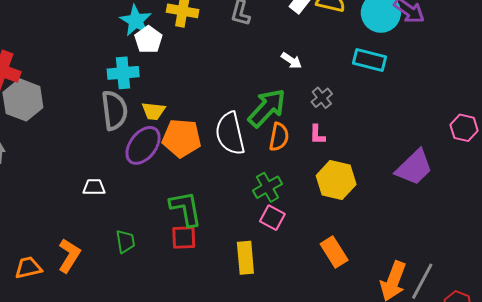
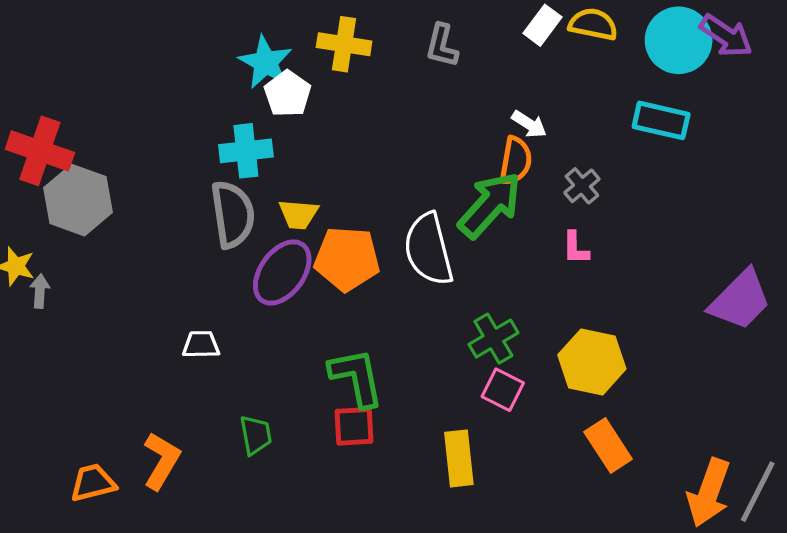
orange semicircle: (279, 137) -> (516, 161), moved
yellow hexagon: (336, 180) -> (592, 362), moved

